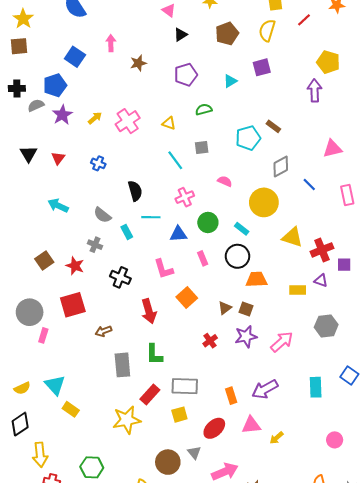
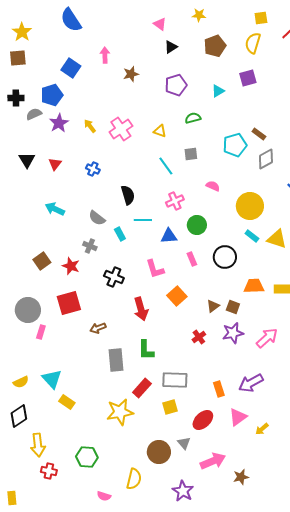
yellow arrow: (95, 118) -> (90, 126), turned -88
gray diamond: (281, 167) -> (266, 159), moved
cyan rectangle: (242, 229) -> (252, 236), moved
orange trapezoid: (256, 279) -> (254, 286), moved
pink triangle: (251, 425) -> (238, 417), turned -30

